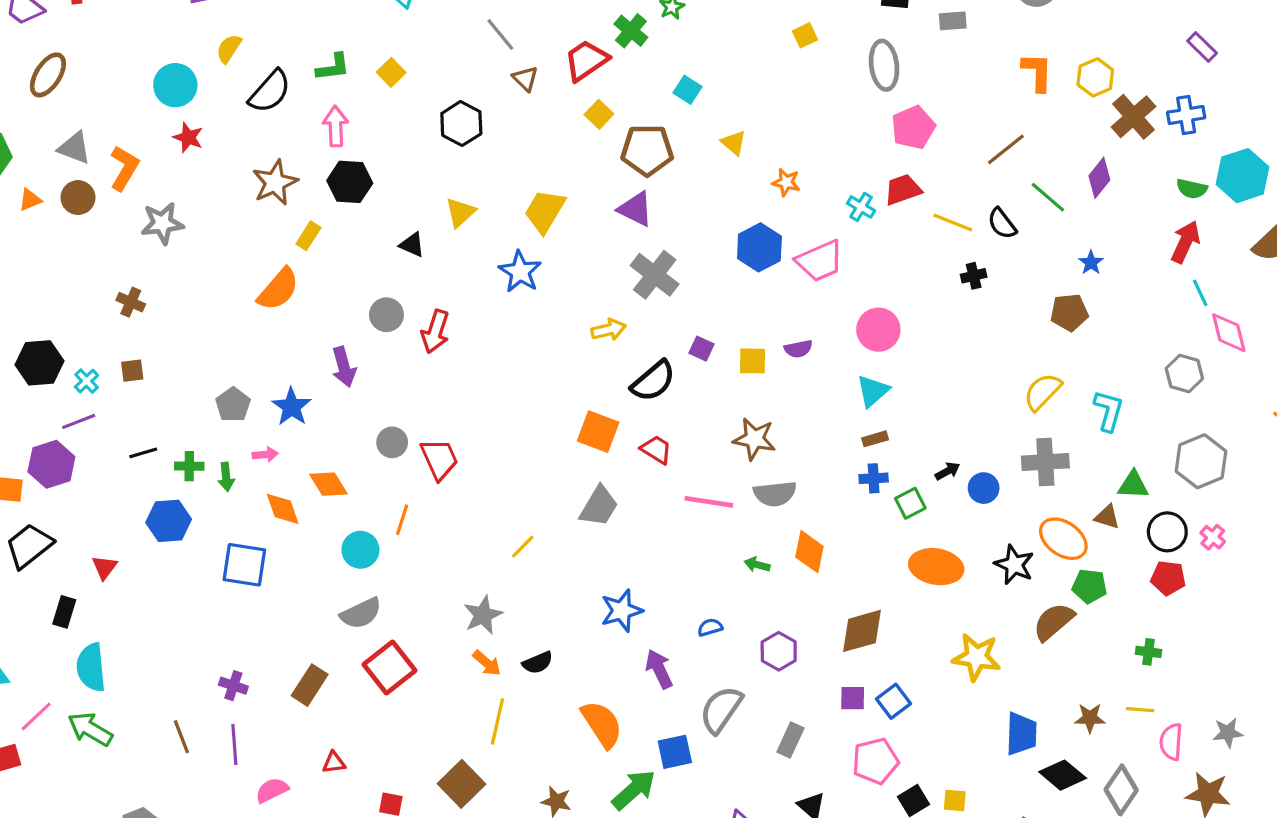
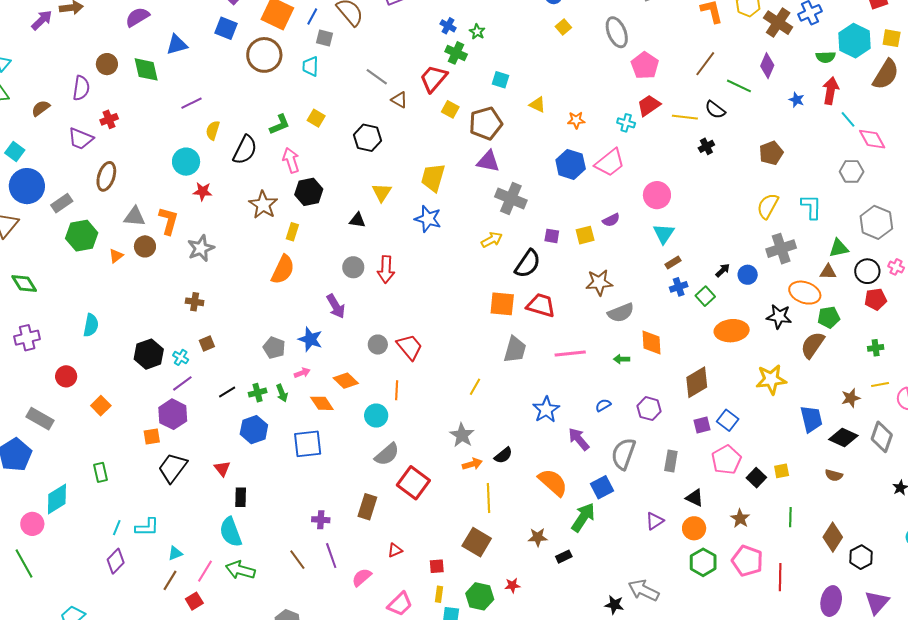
blue star: (1091, 263) -> (797, 100), moved
red trapezoid: (656, 450) -> (541, 305), size x1.4
pink line: (709, 502) -> (570, 353), moved
black rectangle: (64, 612) -> (241, 497), moved
orange arrow: (487, 663) -> (472, 464), turned -42

